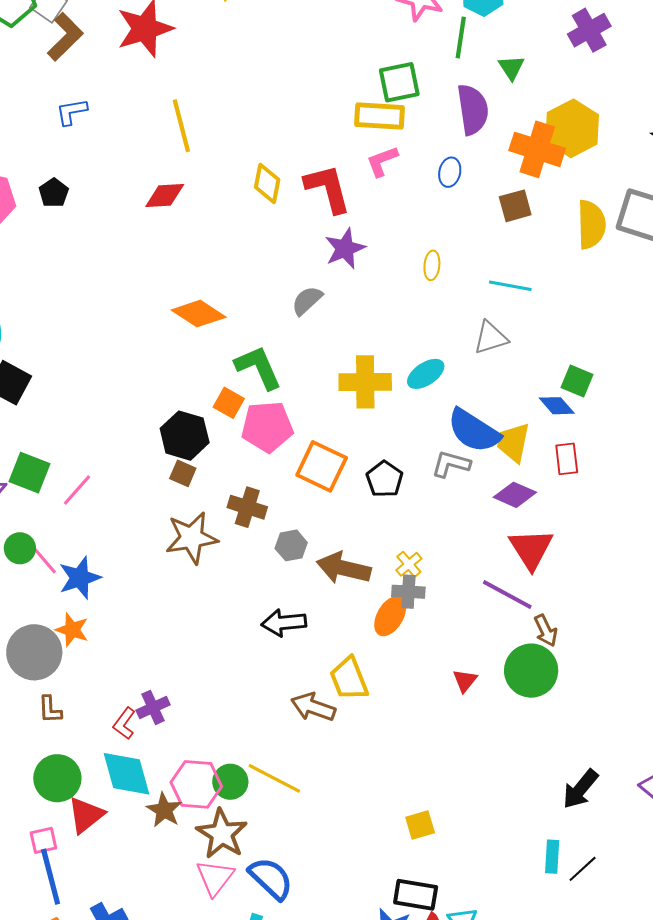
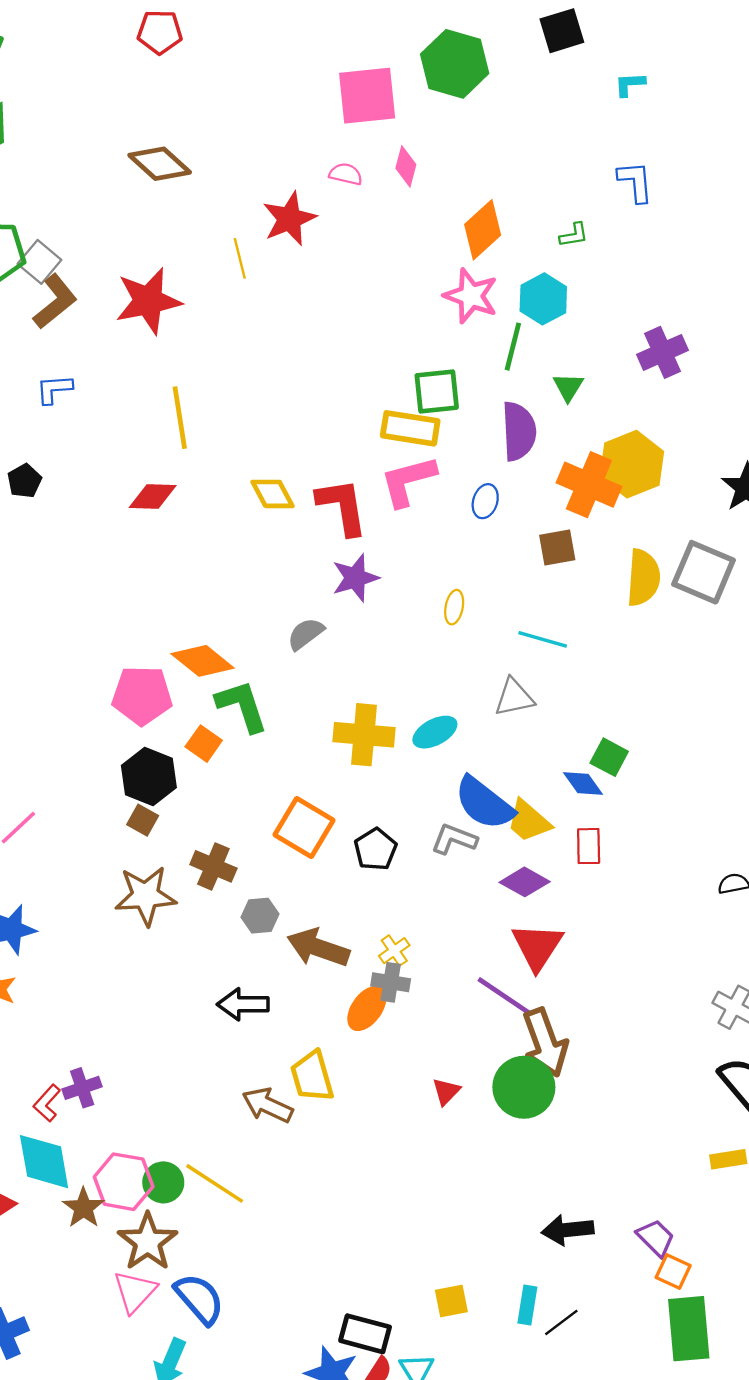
pink L-shape: (382, 161) -> (408, 481), size x1.5
yellow diamond: (267, 183) -> (273, 494), turned -45
orange diamond: (199, 314) -> (203, 661), moved
pink pentagon: (267, 427) -> (142, 695), moved
yellow trapezoid: (513, 442) -> (529, 821), turned -66
brown arrow: (546, 631) -> (545, 1043), size x1.8
black arrow: (580, 789) -> (568, 1230), turned 39
yellow square: (420, 825) -> (451, 1301), moved

